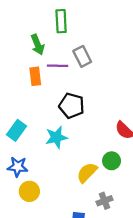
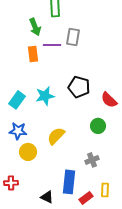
gray rectangle: (82, 56) -> (73, 37), turned 36
black pentagon: (72, 106) -> (79, 87), moved
cyan star: (56, 137) -> (45, 96), moved
yellow semicircle: (87, 173) -> (56, 136), moved

